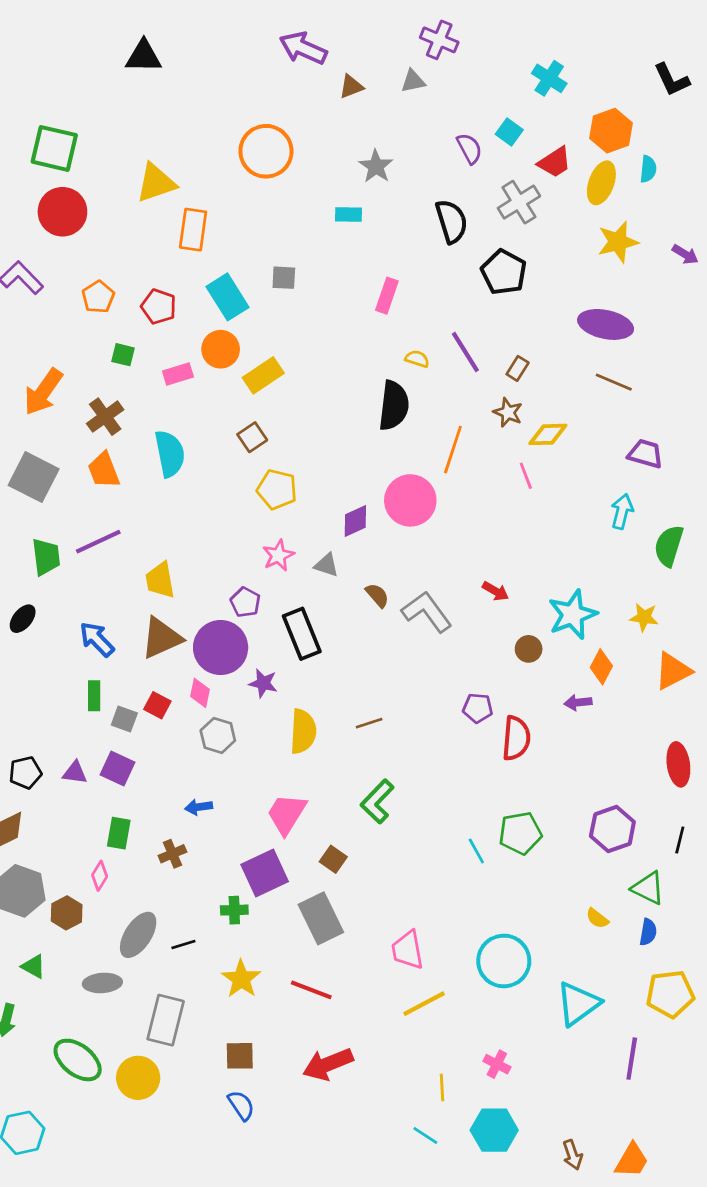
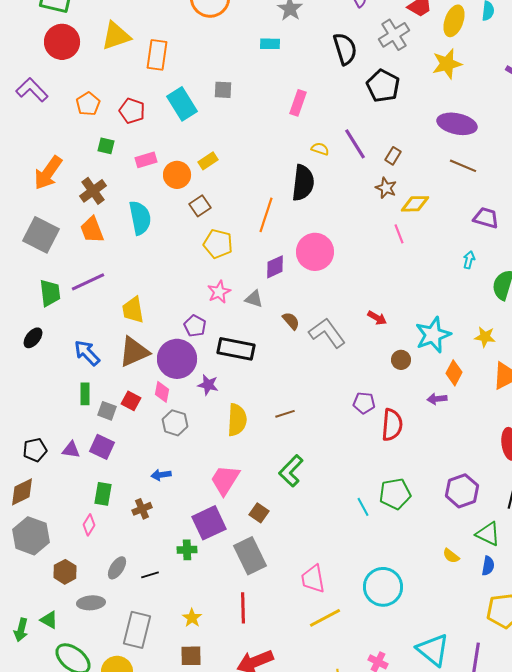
yellow triangle: (156, 183) -> (116, 36), moved
yellow star: (618, 242) -> (447, 64), moved
orange circle: (221, 349) -> (177, 175), moved
yellow rectangle: (263, 375) -> (208, 161), size x0.7
orange line: (453, 450) -> (266, 215), moved
cyan arrow: (622, 511) -> (469, 260), size x0.7
black rectangle: (302, 634) -> (236, 349), turned -57
brown hexagon: (67, 913) -> (65, 572), moved
gray ellipse: (138, 935) -> (117, 568), size x0.7
green triangle: (34, 966) -> (49, 620), moved
yellow star: (241, 979) -> (192, 618), moved, size x0.7
red line: (311, 990) -> (243, 608), turned 68
cyan triangle: (578, 1004) -> (433, 650), moved, turned -45

